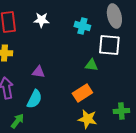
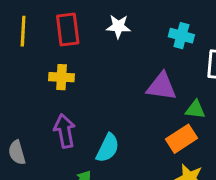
green triangle: (91, 65) -> (195, 109), moved
purple triangle: (38, 72) -> (161, 86), moved, size x1.5

